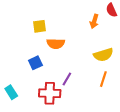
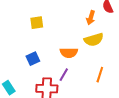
orange semicircle: (56, 44) -> (69, 53), moved
yellow semicircle: (103, 55) -> (94, 40), moved

